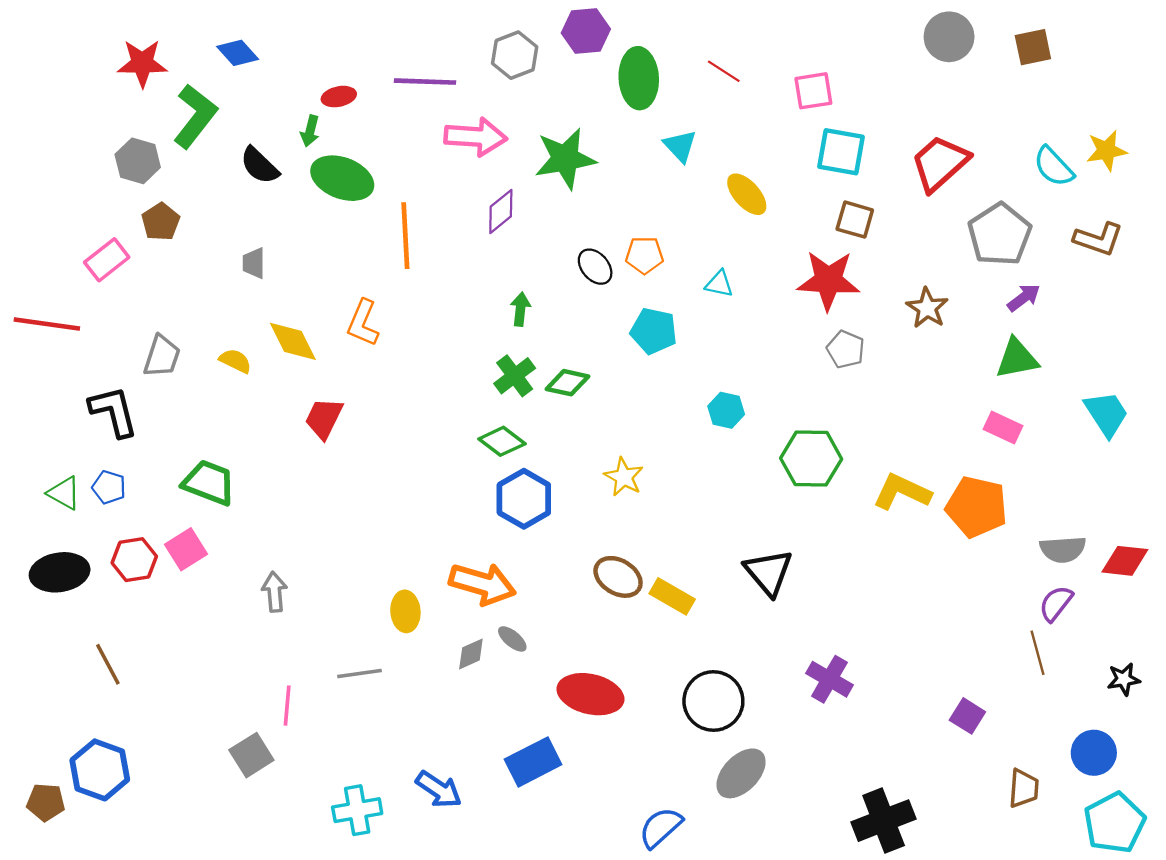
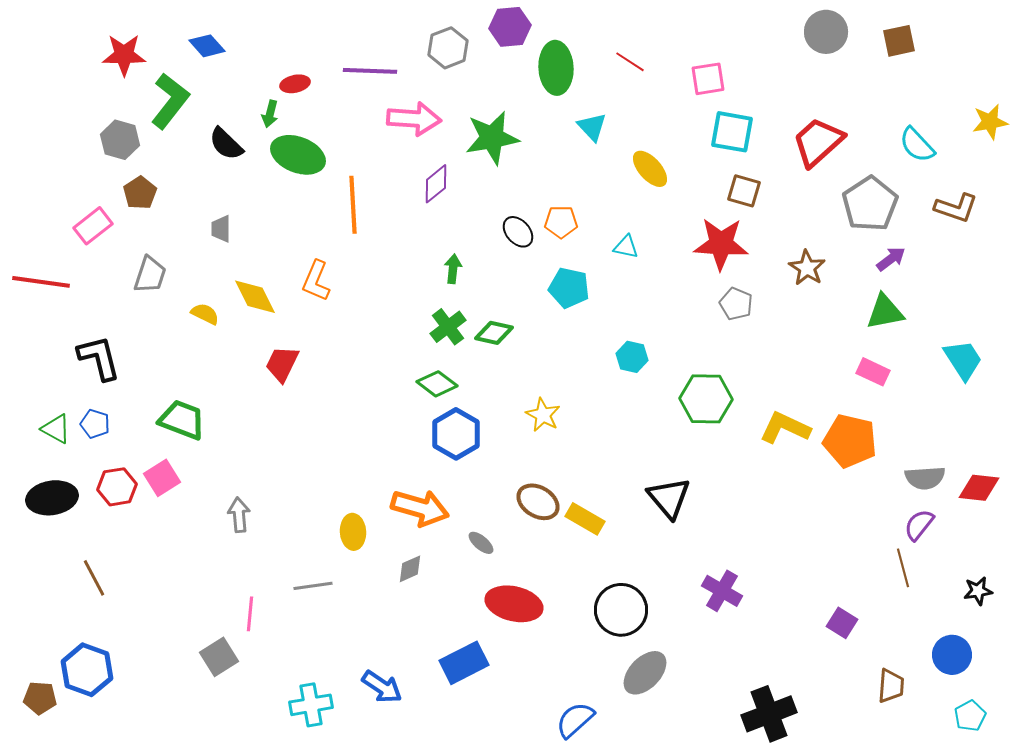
yellow star: (1106, 151) -> (990, 122), moved
gray trapezoid: (162, 356) -> (150, 275), moved
gray ellipse: (512, 639) -> (481, 543), moved
cyan pentagon: (1115, 823) -> (970, 716), size x0.6

